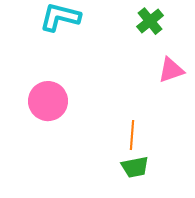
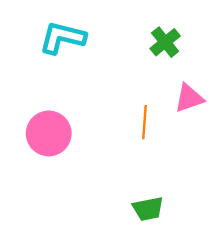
orange line: (132, 135) -> (145, 122), moved

